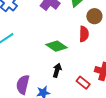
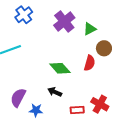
black arrow: (57, 70) -> (55, 92), turned -96
red rectangle: (83, 83) -> (77, 110), turned -56

